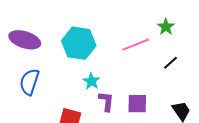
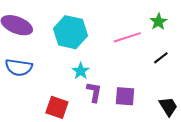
blue semicircle: (29, 82) -> (19, 67), turned -104

